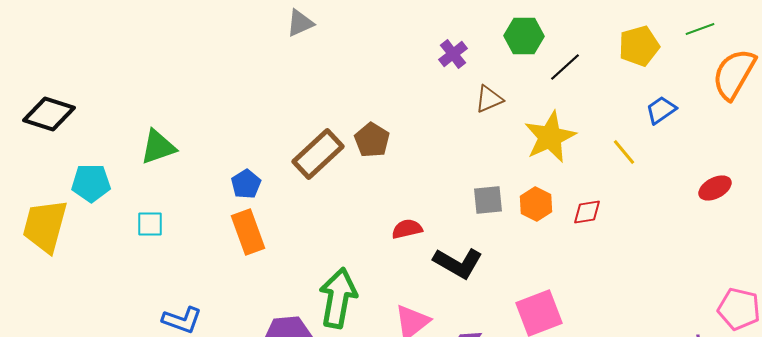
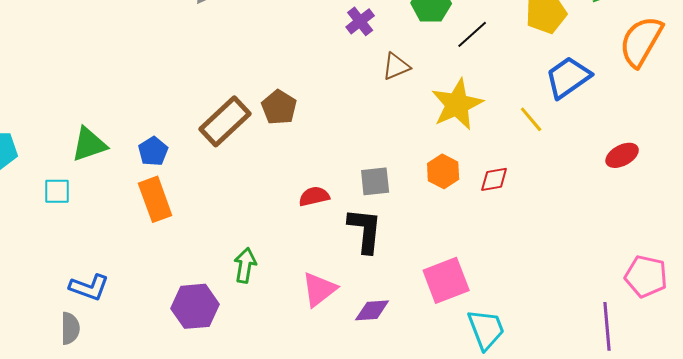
blue trapezoid: (661, 110) -> (568, 77), size x1.5
green triangle: (158, 147) -> (89, 144), moved
gray square: (488, 200) -> (375, 181), moved
black L-shape: (458, 263) -> (365, 230), turned -114
green arrow: (338, 298) -> (245, 265), size x0.6

